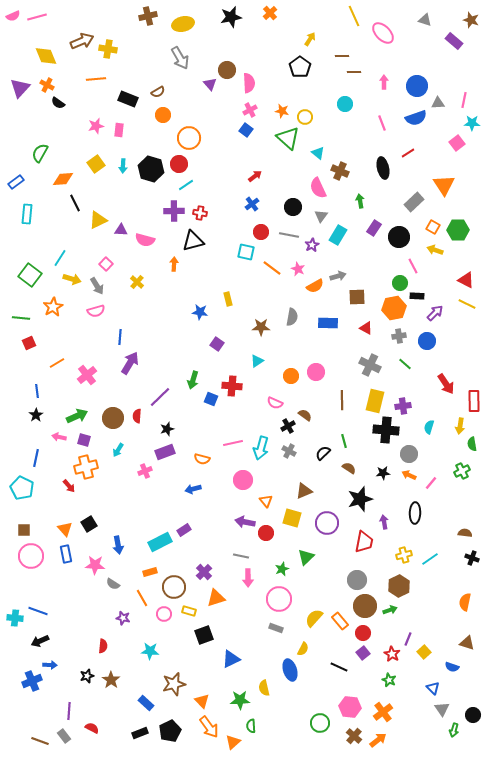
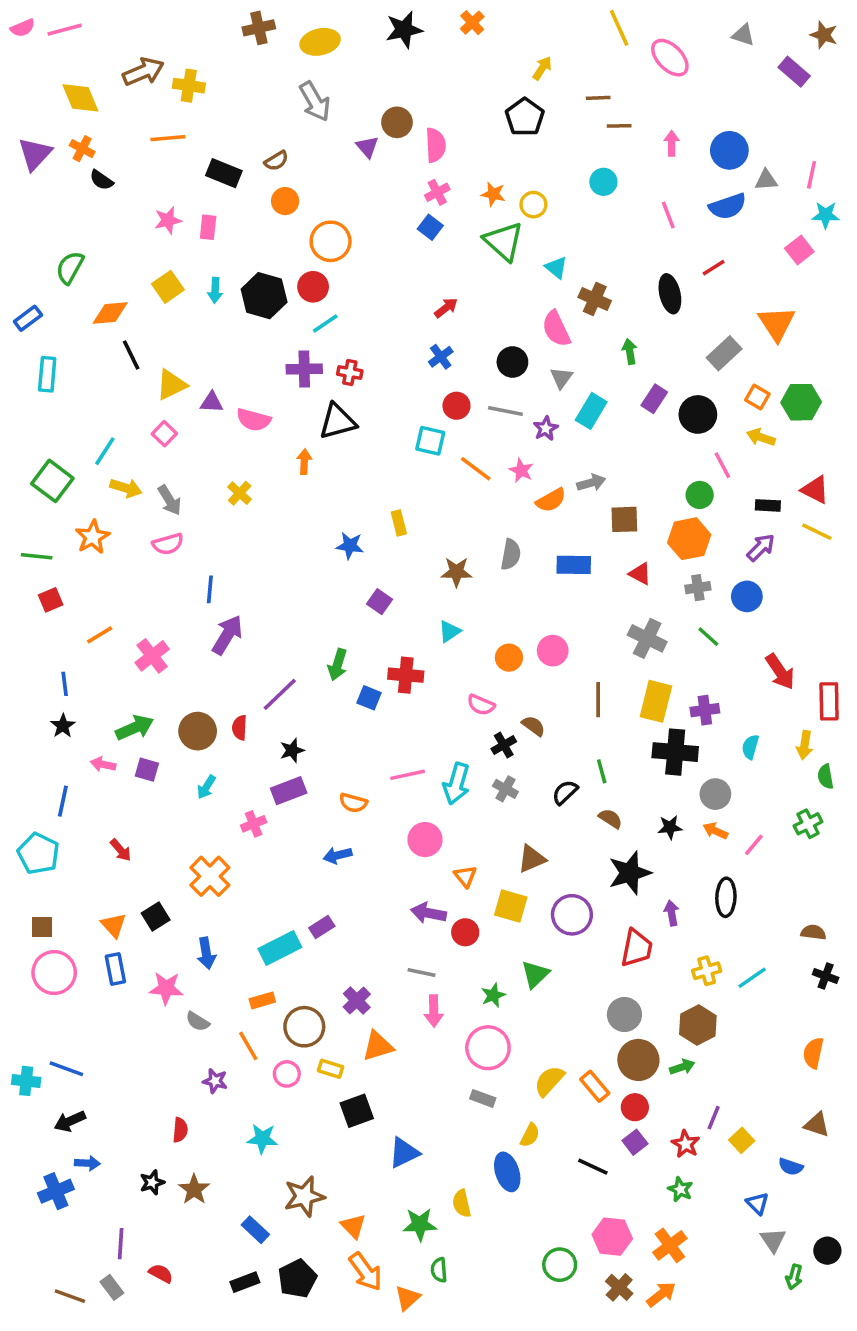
pink square: (106, 264) -> (164, 434), moved
black rectangle: (417, 296) -> (768, 505), moved
orange cross: (86, 467) -> (210, 876), moved, turned -30

